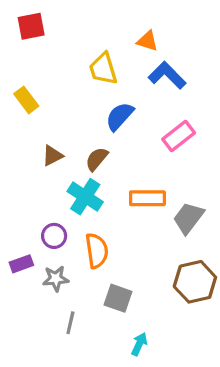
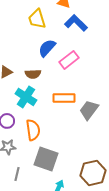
pink rectangle: (179, 136) -> (69, 60), moved
brown semicircle: (97, 159) -> (33, 74), turned -133
brown hexagon: (195, 282) -> (93, 173), moved
gray square: (118, 298) -> (46, 159), size x1.4

